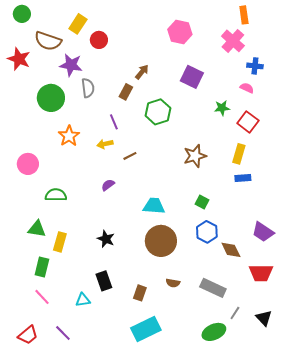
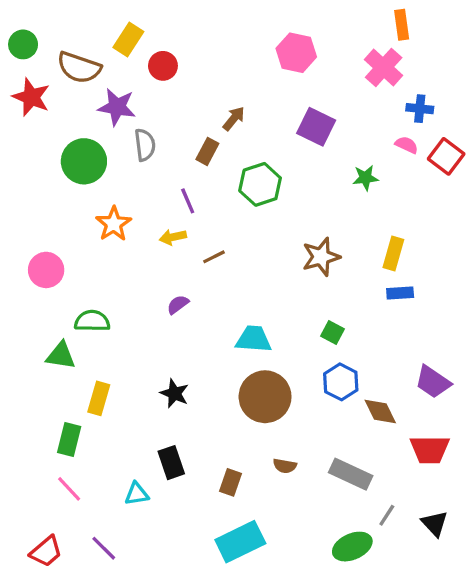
green circle: (22, 14) -> (23, 44), moved
red square: (248, 122) -> (446, 156), moved
green triangle: (37, 229) -> (61, 356), moved

